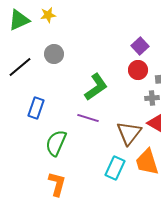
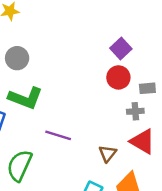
green L-shape: (96, 87) -> (26, 98), moved, turned 56
brown triangle: (129, 133) -> (108, 154), size x0.6

